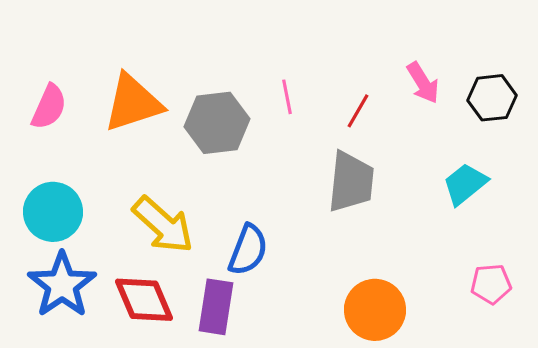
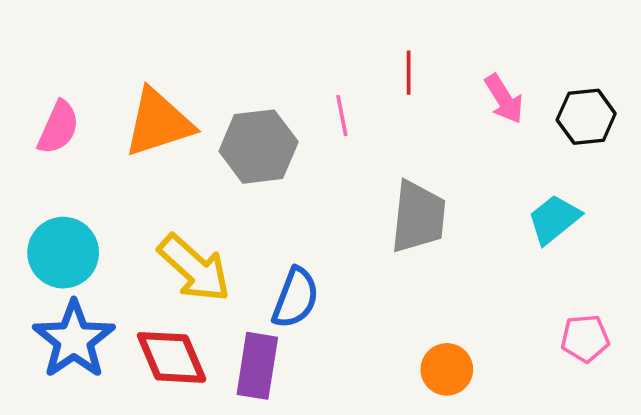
red line: (358, 111) -> (409, 73), moved, turned -30
orange circle: (375, 310) -> (447, 369), size x0.7

